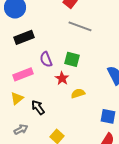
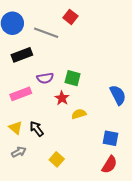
gray line: (80, 26) -> (46, 33), moved
purple semicircle: (46, 59) -> (45, 78), turned -77
yellow triangle: (17, 98) -> (16, 128), moved, turned -40

